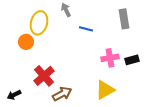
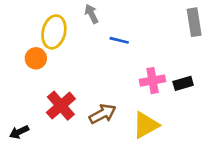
gray rectangle: (124, 19) -> (194, 22), moved
brown arrow: (62, 94) -> (103, 114), moved

